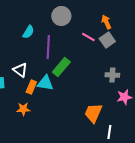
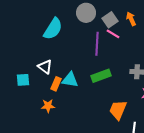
cyan semicircle: (28, 32) -> (53, 29), size x1.6
gray square: (107, 40) -> (110, 20), moved
purple line: (48, 47) -> (97, 44), moved
green rectangle: (61, 67) -> (101, 76), moved, turned 30

